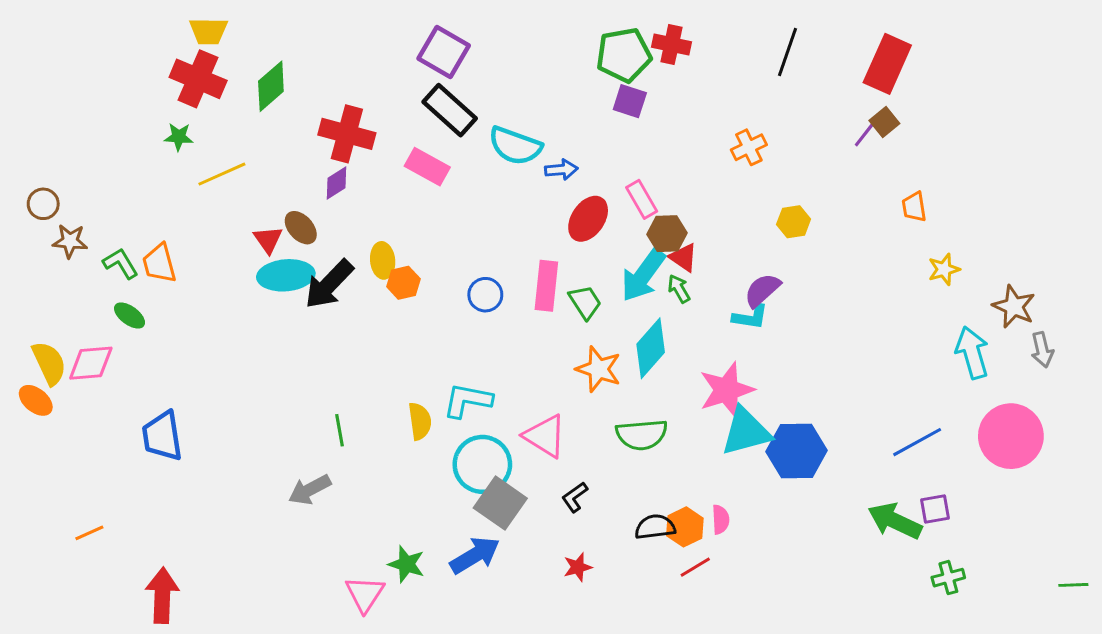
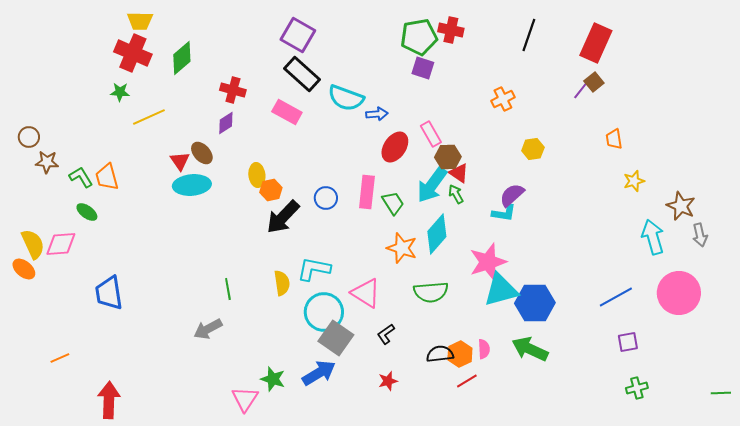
red cross: (347, 134) -> (233, 90), size x0.7
black arrow: (329, 284) -> (283, 217), moved
green arrow: (895, 521) -> (530, 349), moved

